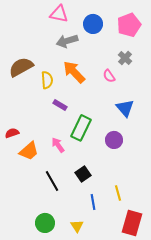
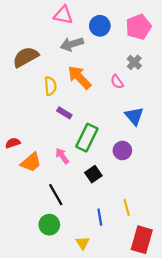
brown semicircle: (21, 67) -> (26, 57), moved
black square: (83, 174) -> (93, 174), moved
green circle: (45, 223) -> (49, 225), moved

